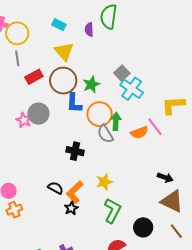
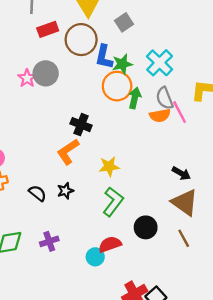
gray square: (122, 73) -> (124, 22), moved
green star: (91, 84) -> (122, 64), moved
blue L-shape: (74, 103) -> (104, 57), moved
gray semicircle: (105, 134) -> (165, 98), moved
black semicircle: (55, 188) -> (37, 193), moved
orange L-shape: (75, 192) -> (68, 152), moved

